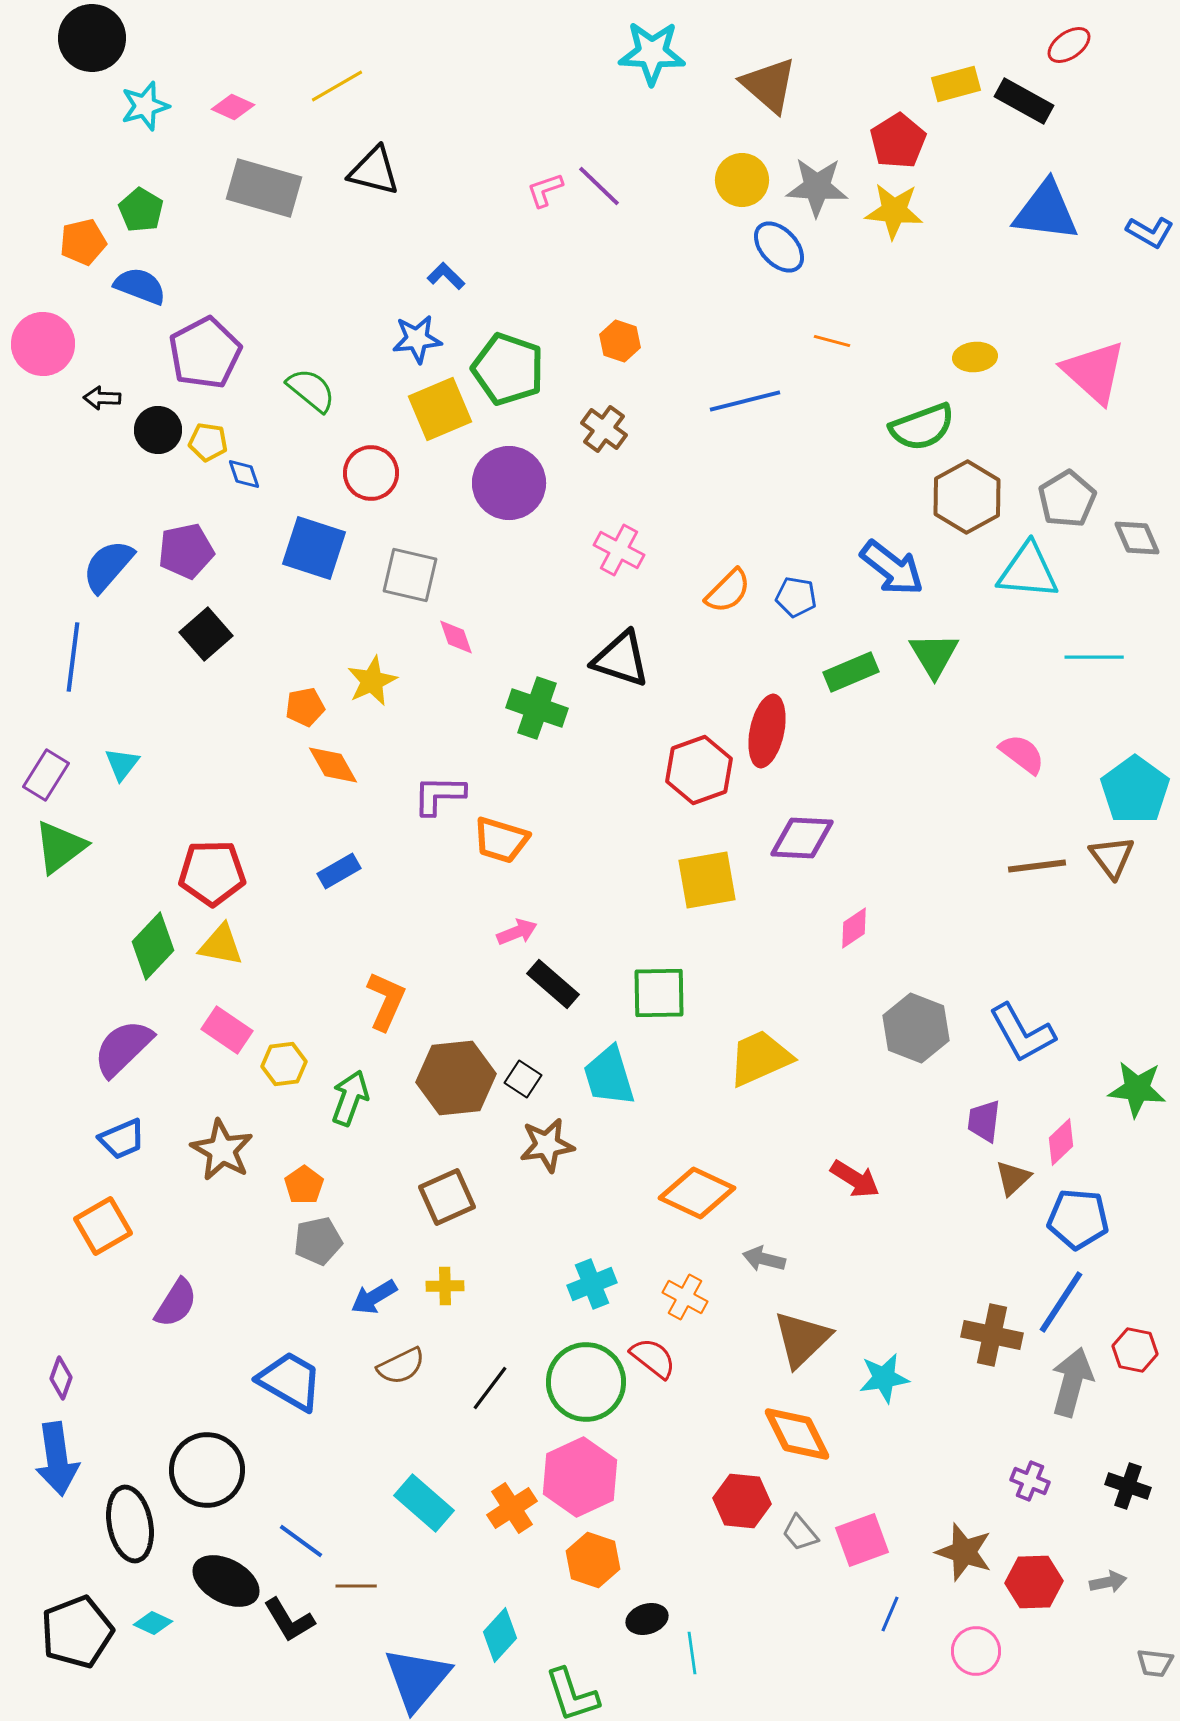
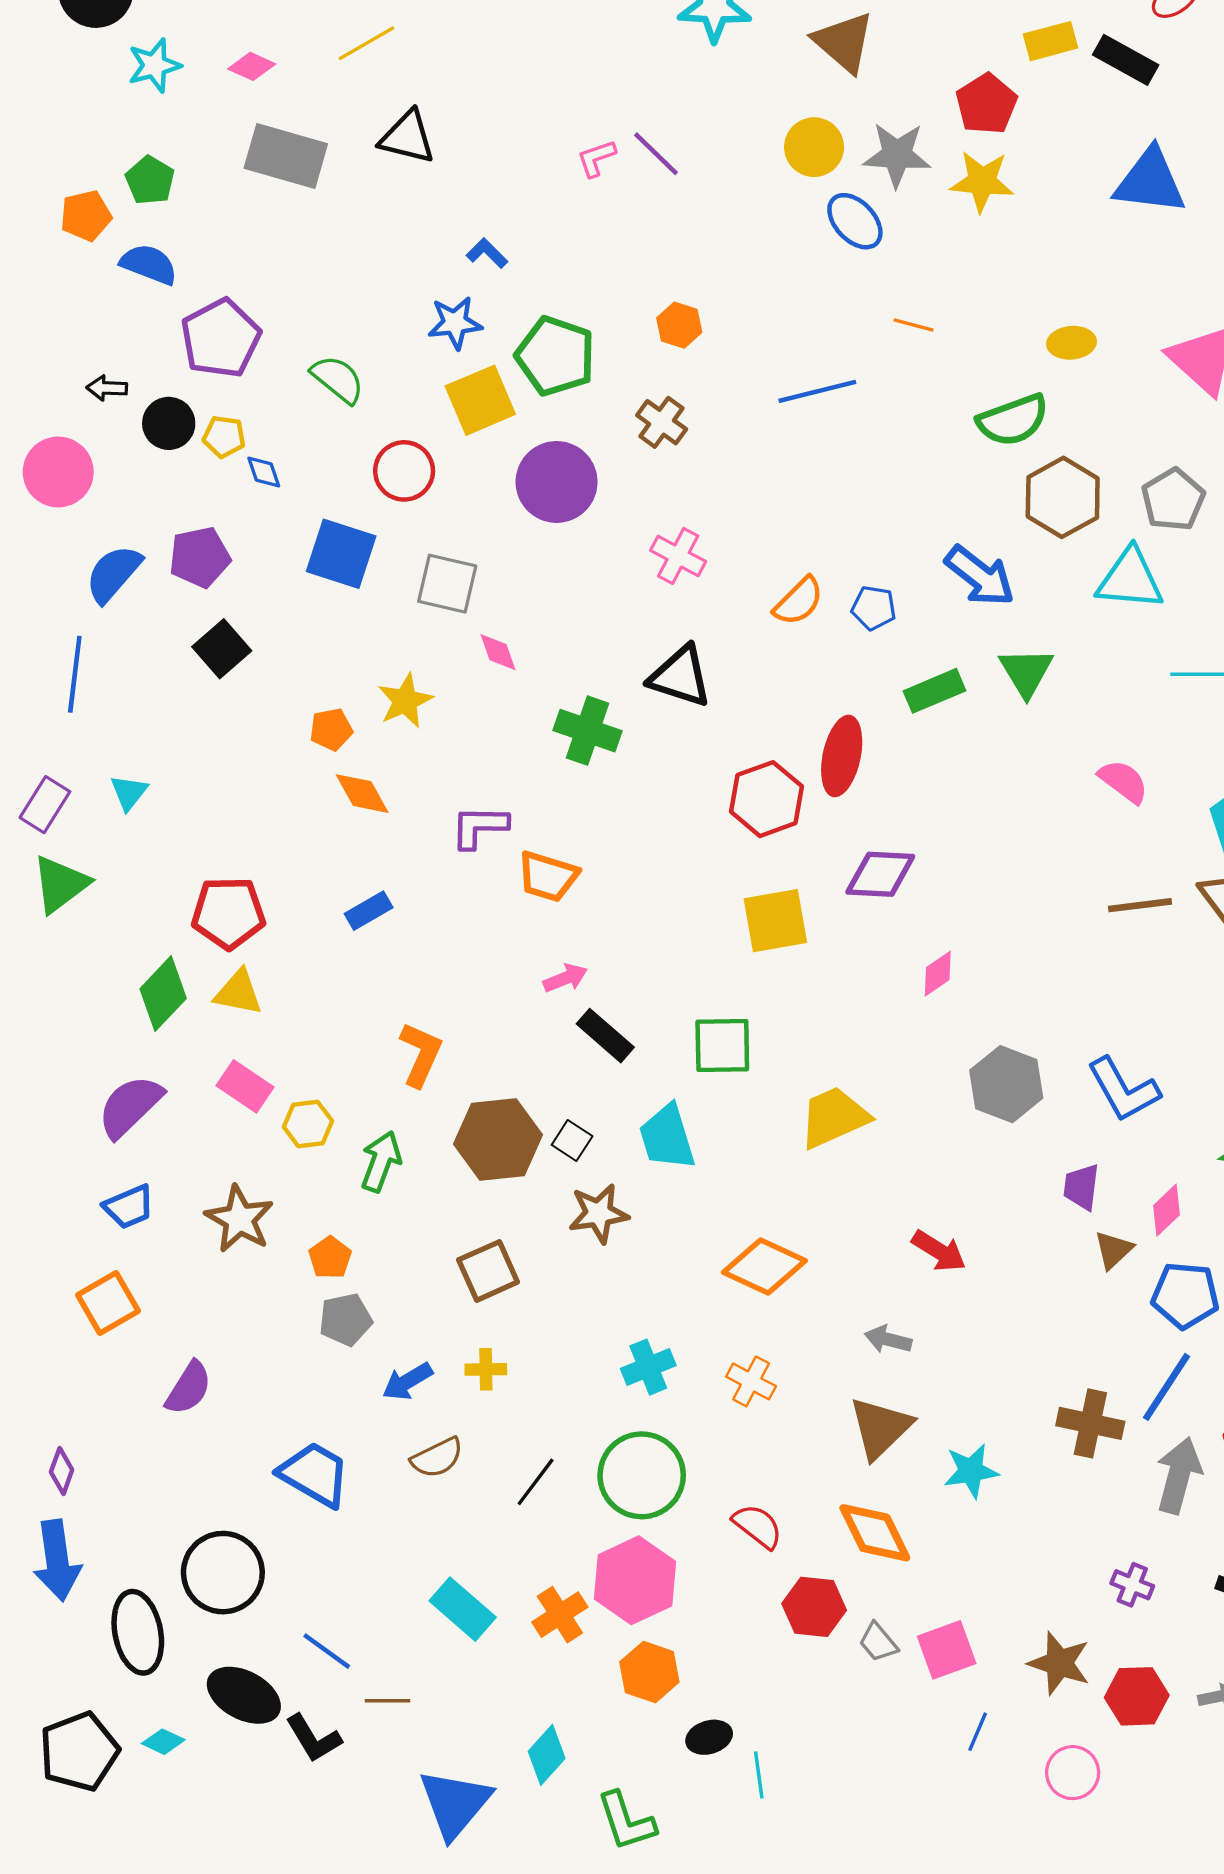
pink circle: (43, 344) -> (58, 472), moved
gray arrow: (764, 1259) -> (888, 1339), moved
red semicircle: (653, 1358) -> (758, 1526), moved

